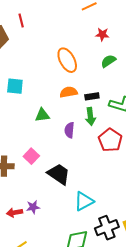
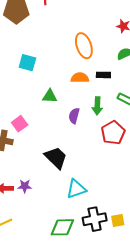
black rectangle: (92, 96) -> (103, 75), moved
pink square: (31, 156) -> (20, 124), moved

